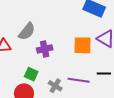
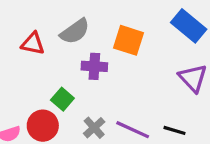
orange square: (83, 45) -> (129, 40), moved

